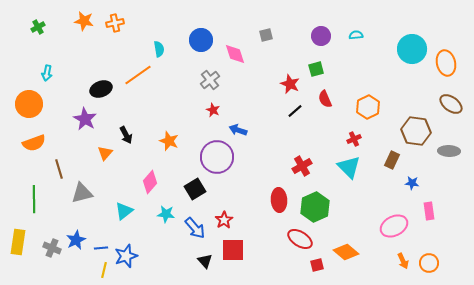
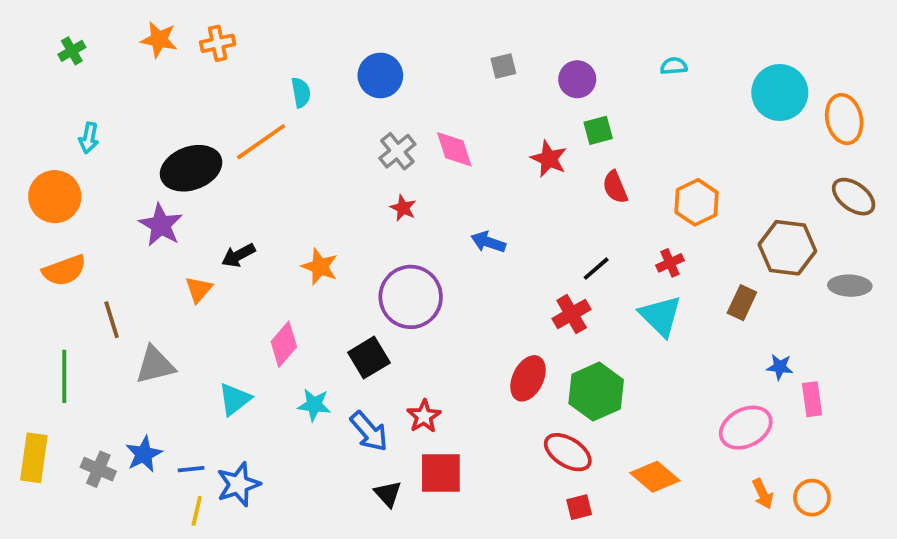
purple circle: (321, 36) -> (577, 79), moved
pink diamond: (235, 54) -> (454, 149), moved
black ellipse: (101, 89) -> (191, 168), size x1.4
black line: (295, 111) -> (596, 269), moved
blue arrow: (238, 130) -> (488, 242), moved
black arrow: (126, 135) -> (238, 255), turned 90
blue star: (412, 183) -> (780, 367), moved
red ellipse: (279, 200) -> (528, 378), turned 30
red square: (317, 265) -> (579, 507), moved

